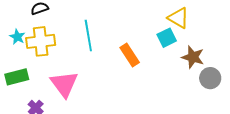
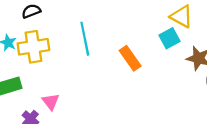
pink triangle: (64, 84) -> (51, 102), moved, size x0.6

